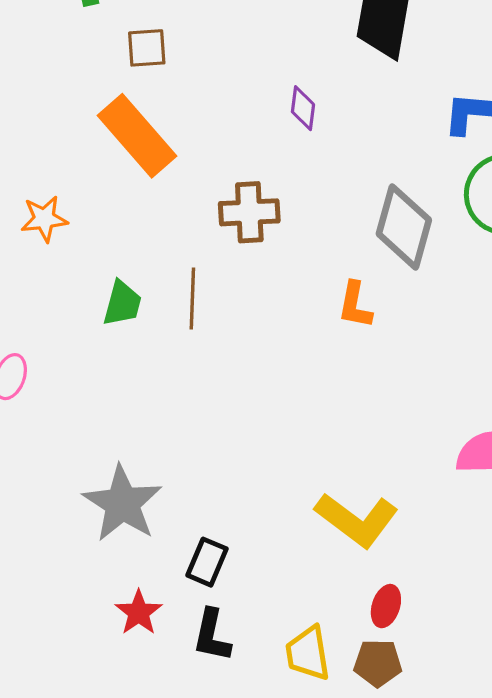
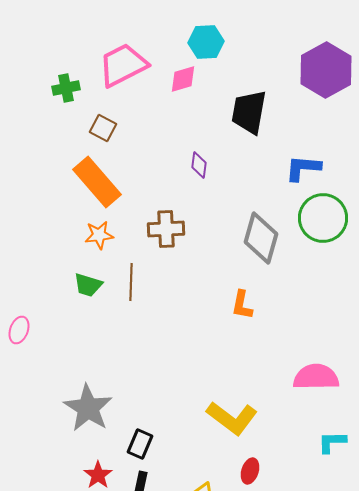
brown square: (147, 48) -> (103, 128), turned 32
orange star: (44, 219) -> (99, 235), moved
green trapezoid: (122, 303) -> (88, 285), turned 92
orange L-shape: (355, 305) -> (242, 305), moved

